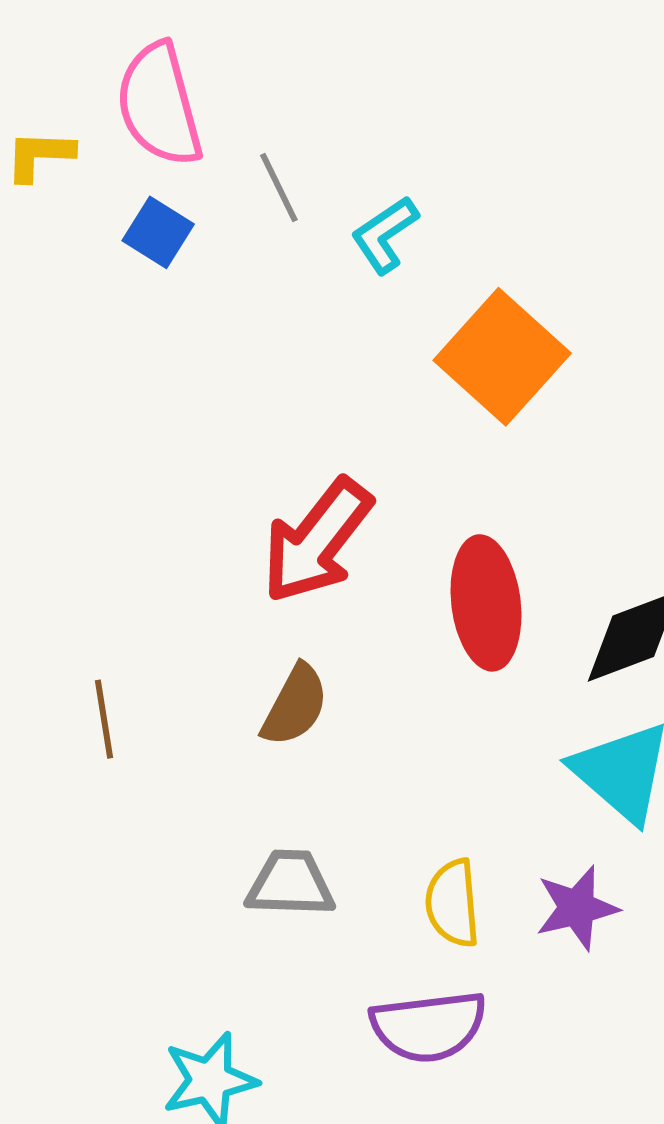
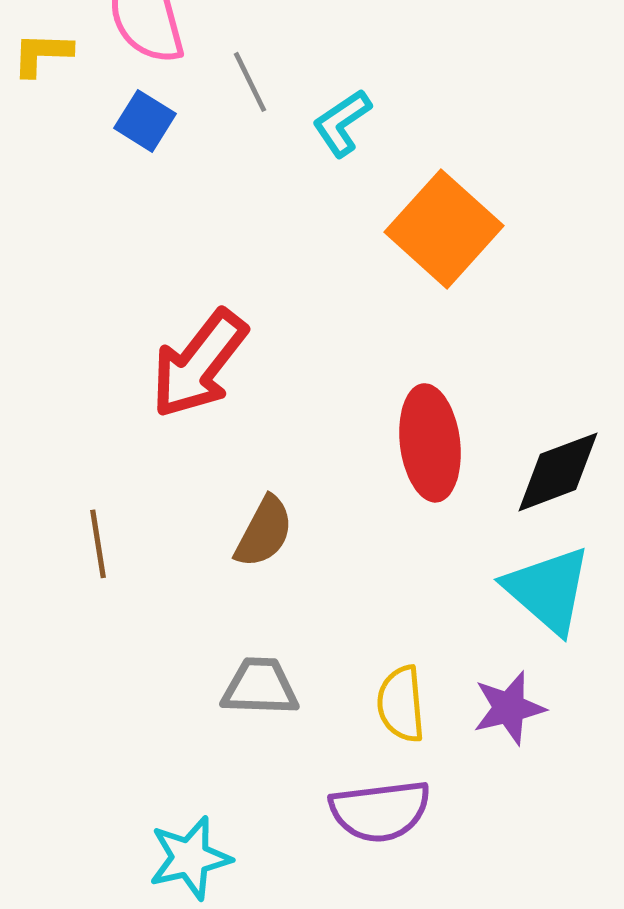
red arrow: (317, 541) -> (199, 364), moved

